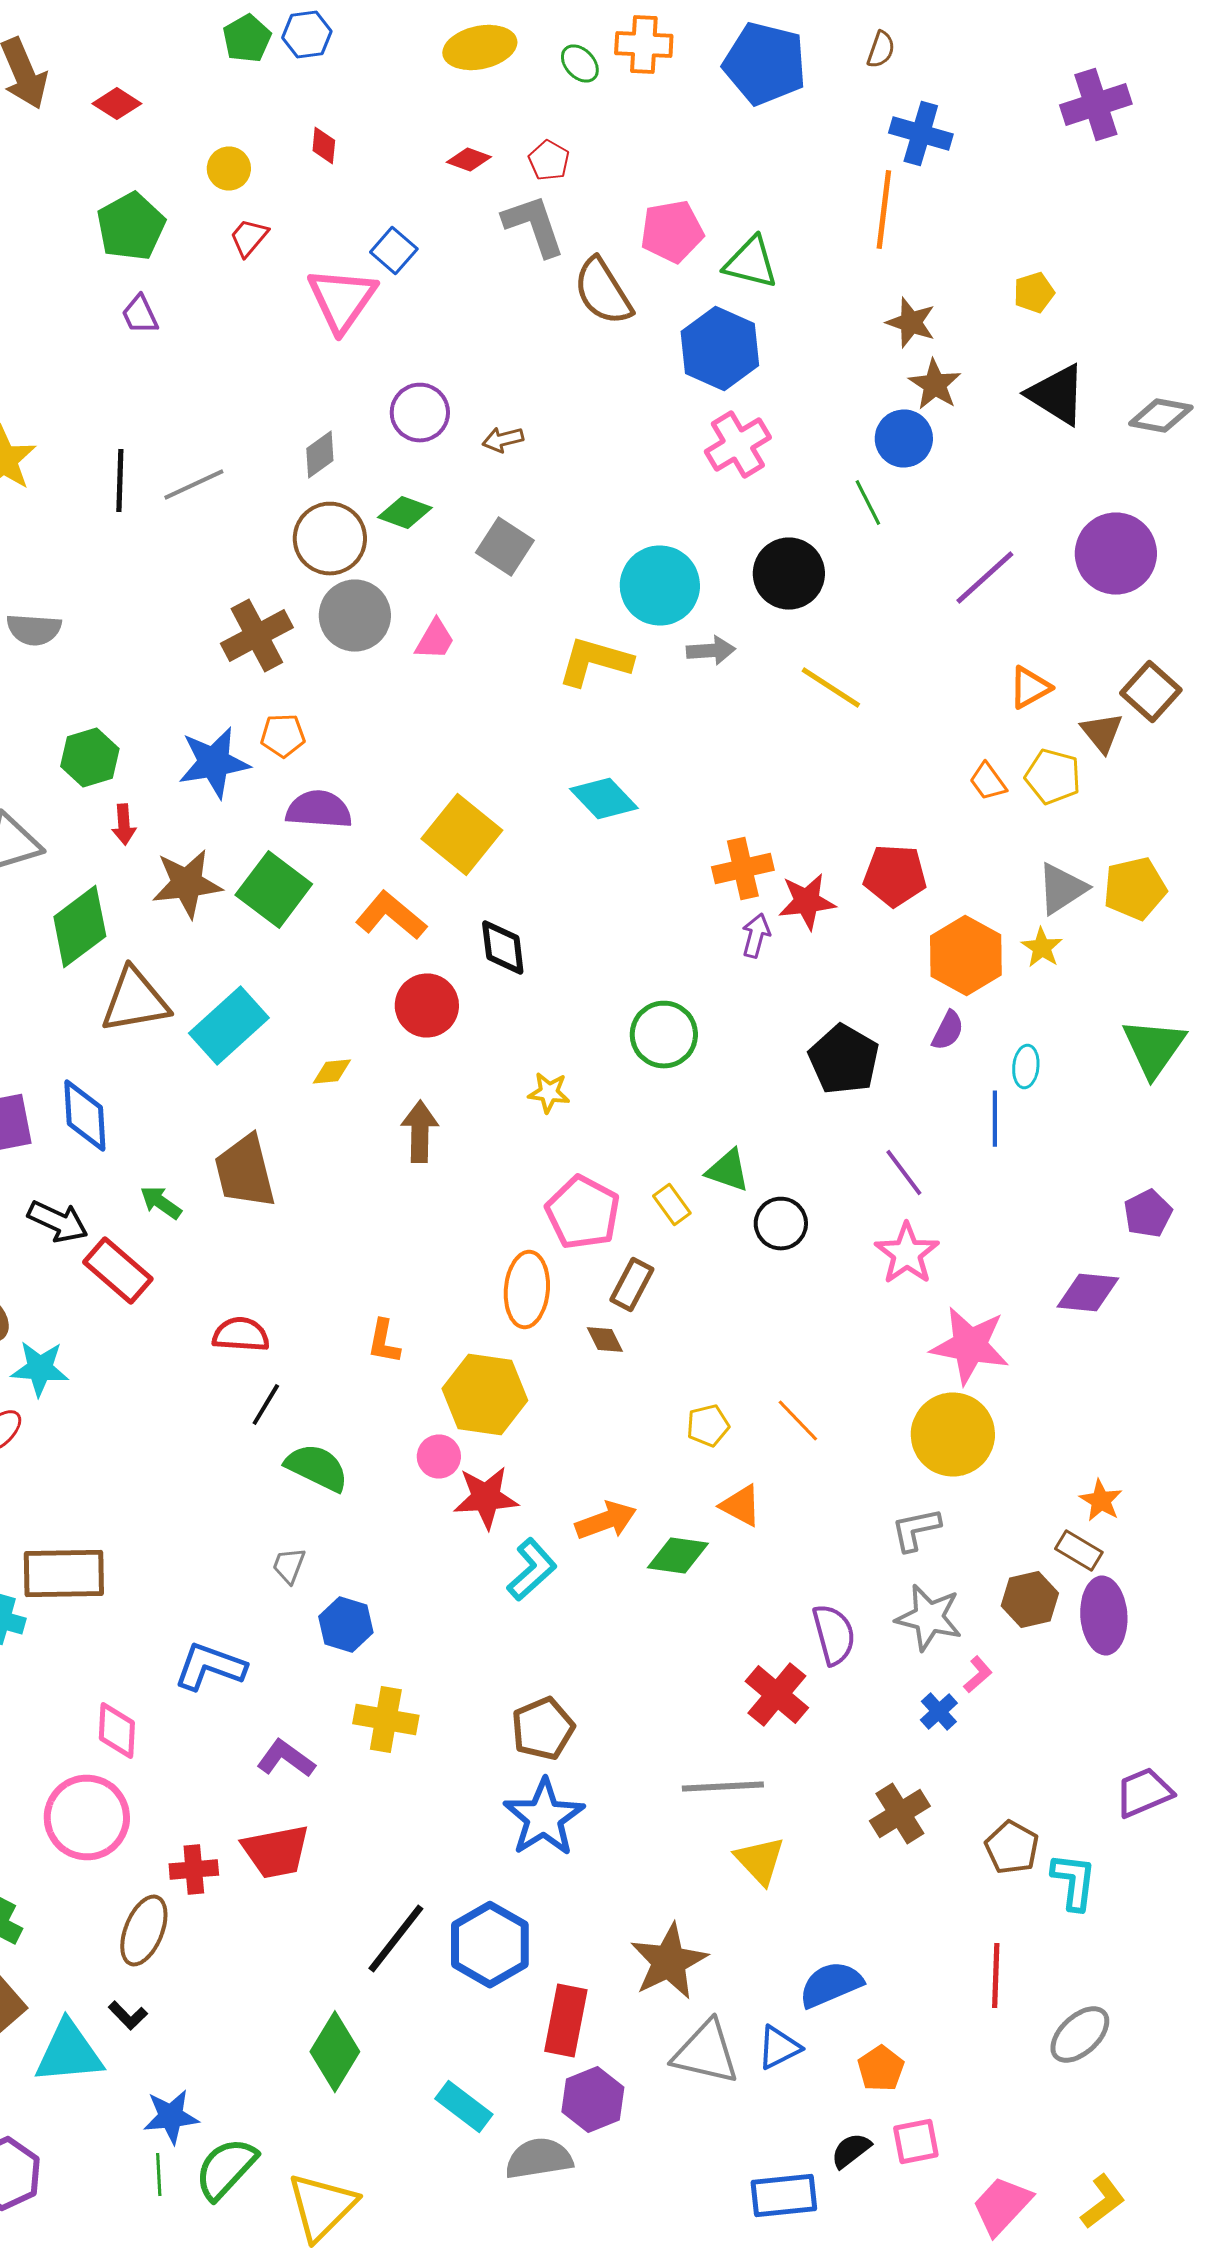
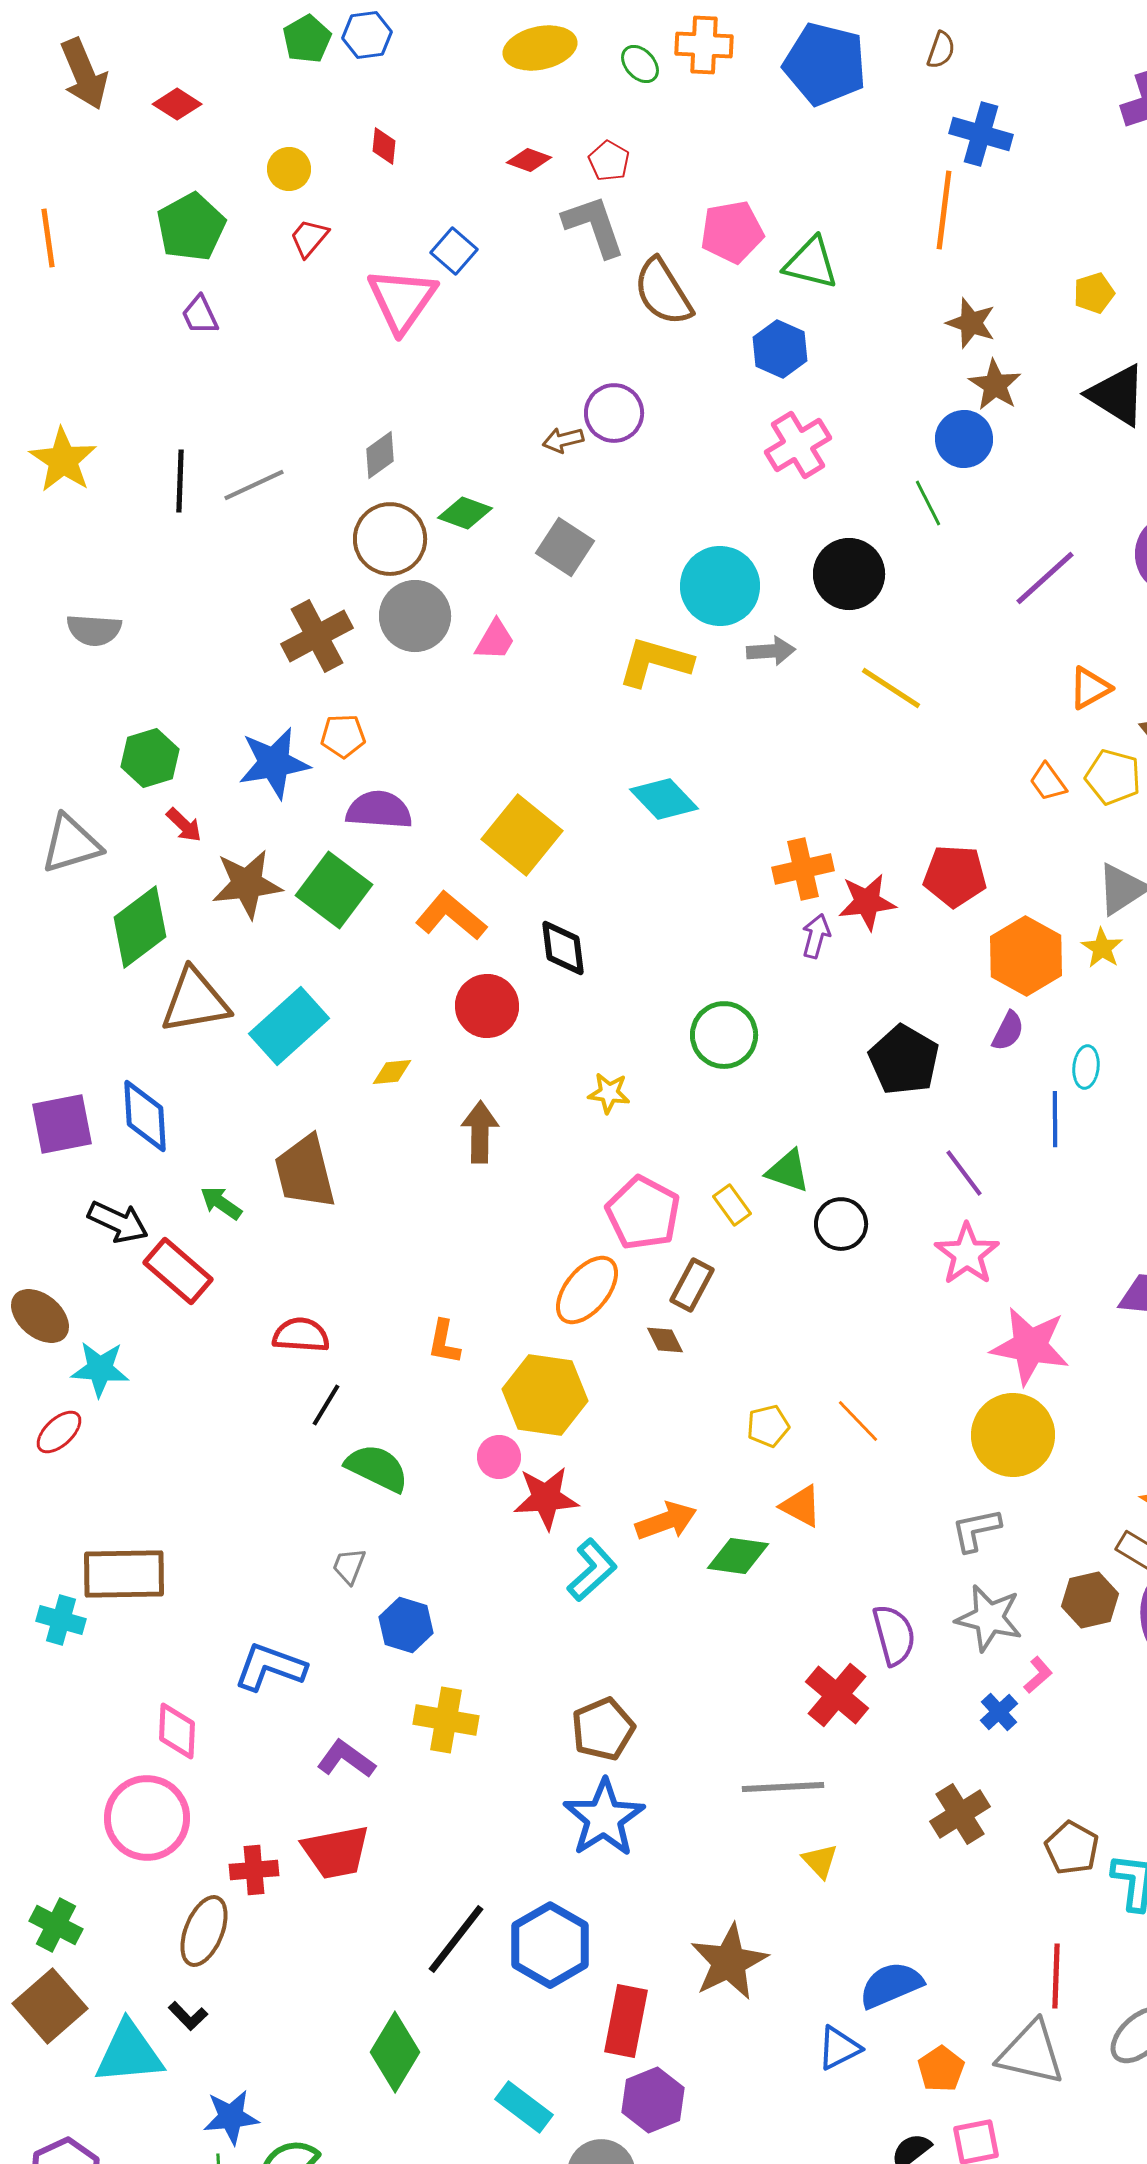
blue hexagon: (720, 348) -> (780, 349), size x0.7
purple circle: (420, 412) -> (614, 413), moved
red arrow: (124, 824) -> (184, 825), turned -42
orange ellipse: (527, 1290) -> (587, 1290), turned 34
yellow triangle: (760, 1860) -> (820, 1861), size x0.7
gray triangle: (706, 2052) -> (1031, 2053), moved

